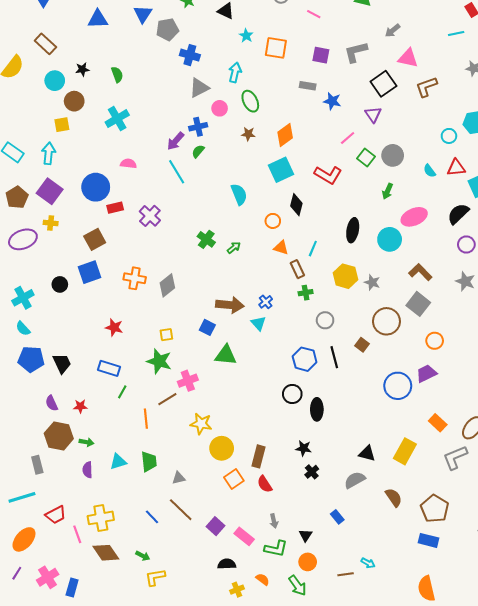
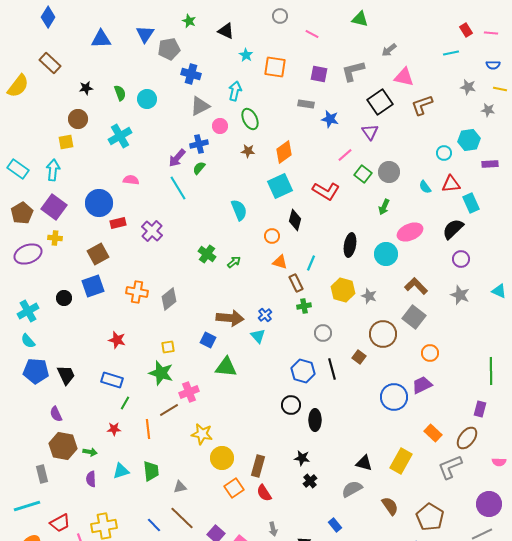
cyan circle: (55, 81) -> (147, 99), moved
red star: (80, 406) -> (114, 429), moved

